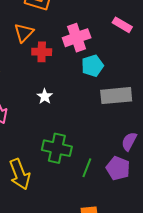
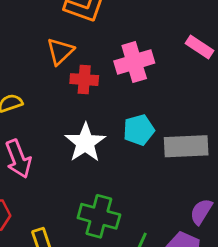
cyan pentagon: (92, 66) -> (139, 130), moved
white star: (45, 96) -> (85, 143), size x1.8

